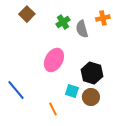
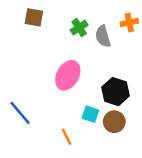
brown square: (27, 14) -> (34, 17), turned -35

